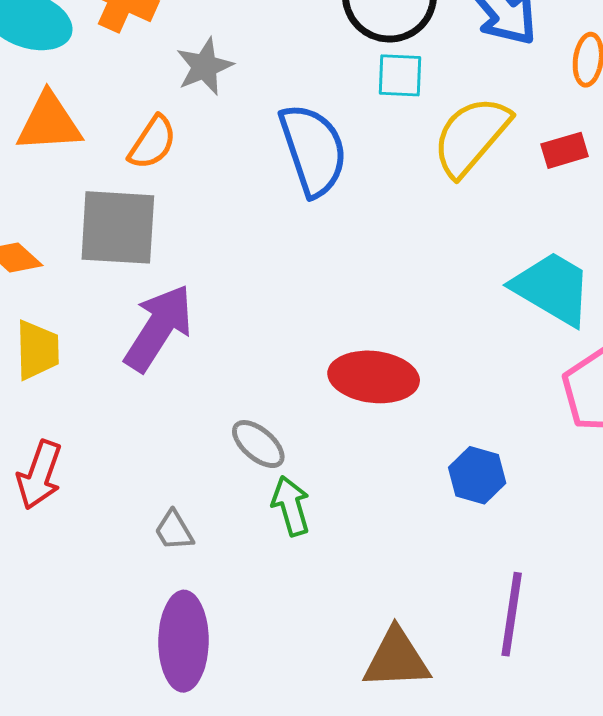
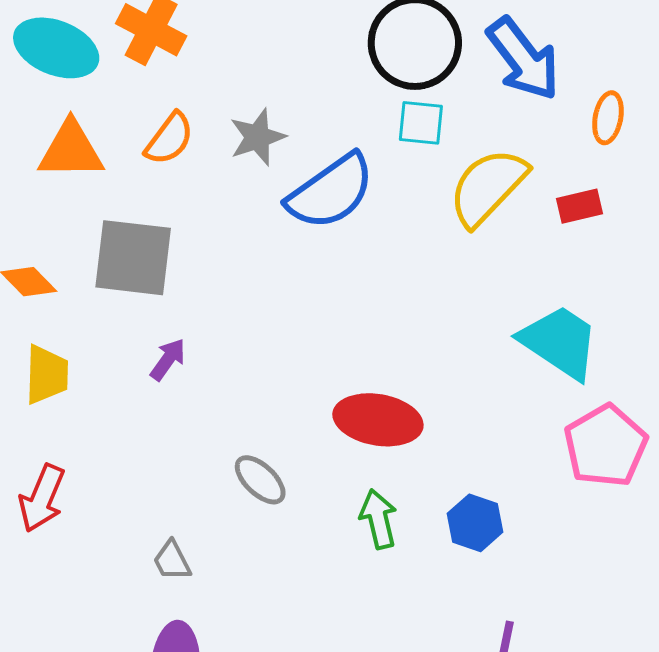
gray star: (205, 66) -> (257, 137), moved
orange semicircle: (152, 143) -> (169, 139), moved
blue semicircle: (313, 150) -> (331, 192), turned 70
purple arrow: (159, 328) -> (168, 359), size x0.5
green arrow: (291, 506) -> (378, 519), moved

